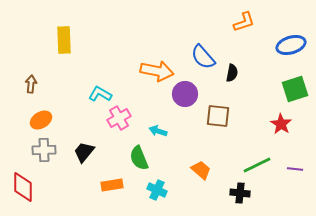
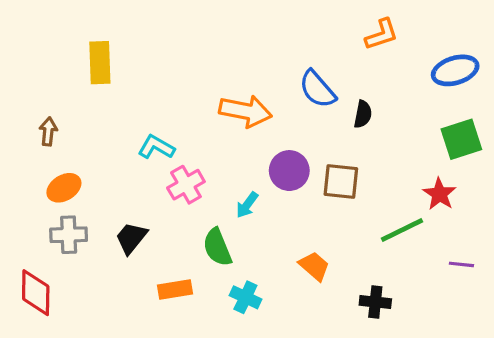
purple circle: (185, 94) -> (289, 171), moved
cyan arrow: (158, 131) -> (247, 205), turned -72
green line: (257, 165) -> (402, 230), moved

